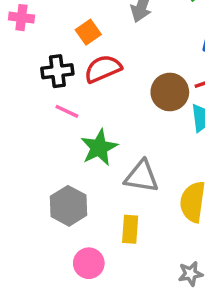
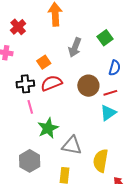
brown circle: (170, 92) -> (88, 86), moved
pink line: (67, 111) -> (30, 107), turned 48

